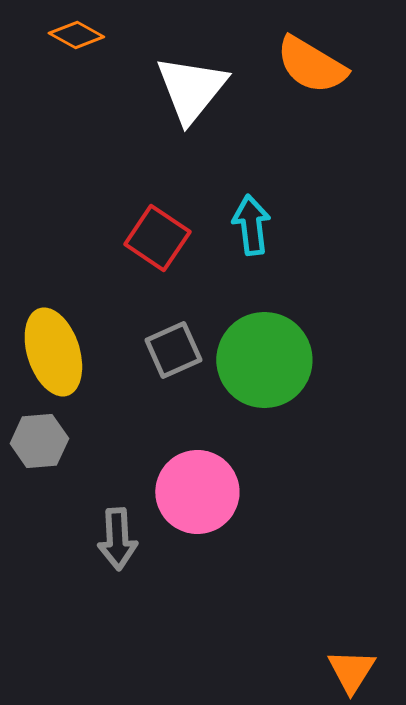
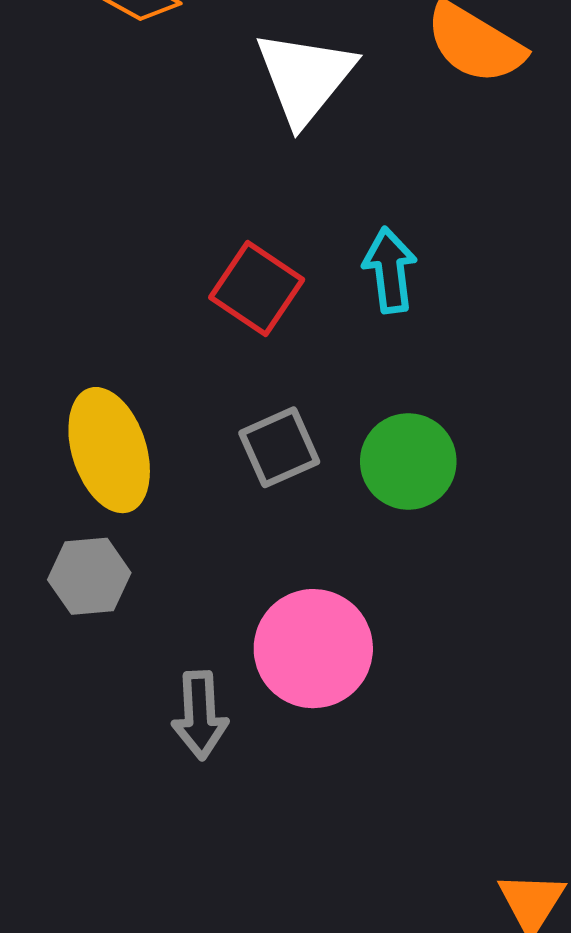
green circle: (264, 360) -> (408, 461), size x0.7

